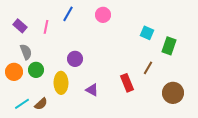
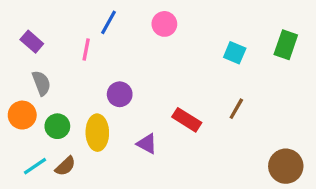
pink line: (46, 27) -> (86, 50), moved
green rectangle: (169, 46) -> (286, 45), moved
green circle: (36, 70) -> (57, 126), moved
red rectangle: (127, 83) -> (187, 120), moved, turned -36
brown circle: (173, 93) -> (286, 166), moved

